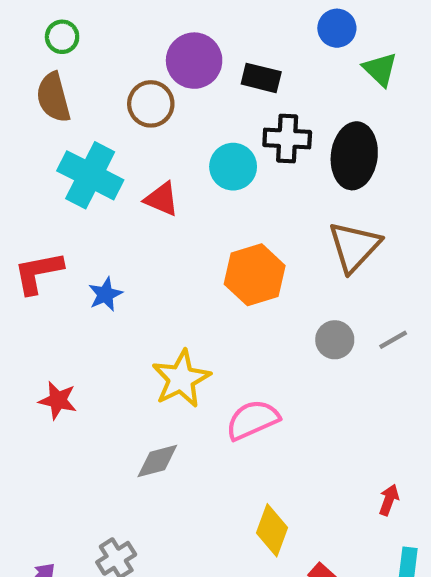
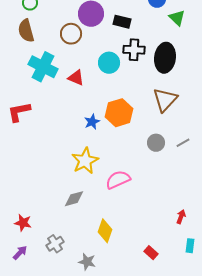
blue star: (105, 294) -> (92, 122), moved
red star: (58, 400) -> (23, 223), moved
yellow diamond: (272, 530) -> (105, 231), moved

